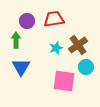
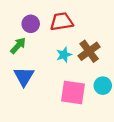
green arrow: (16, 40) -> (18, 46), turned 42
cyan circle: (86, 67) -> (103, 86), moved

